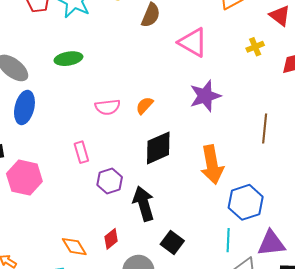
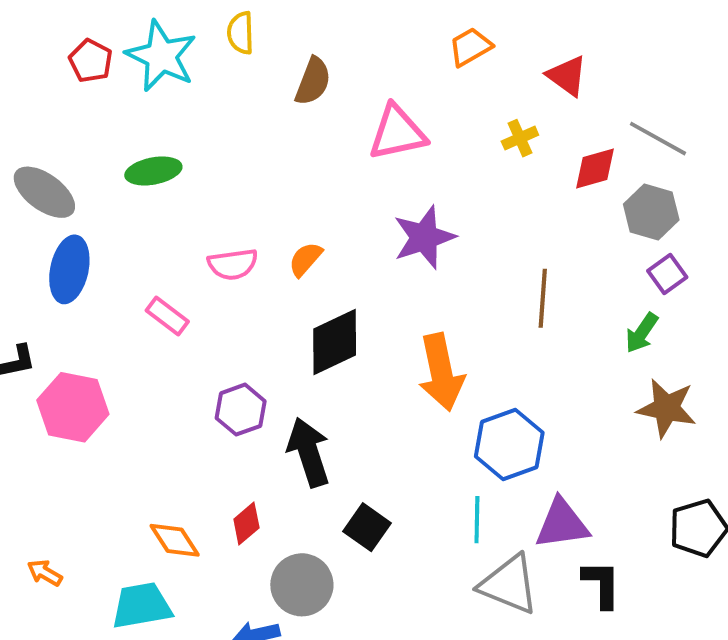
pink triangle: (193, 42) -> (397, 133), turned -40
pink rectangle: (81, 152) -> (167, 316), moved, turned -35

